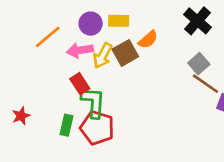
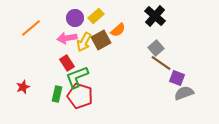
yellow rectangle: (119, 21) -> (96, 16), turned -42
orange line: (48, 37) -> (31, 28), moved
green L-shape: (93, 102) -> (77, 77), turned -115

